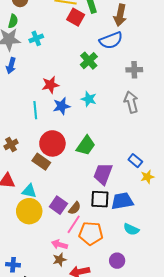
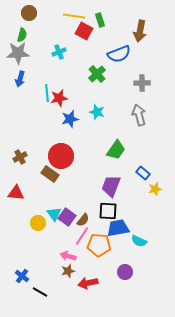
brown arrow: (120, 15) -> (140, 31), moved
cyan cross: (36, 38) -> (59, 52), moved
cyan line: (35, 110) -> (47, 93), moved
green trapezoid: (86, 145) -> (116, 150), moved
cyan triangle: (29, 191) -> (54, 214), moved, turned 42
blue trapezoid: (122, 201) -> (118, 228), moved
yellow circle: (29, 211) -> (38, 223), size x0.6
blue cross: (13, 265) -> (22, 276), turned 32

